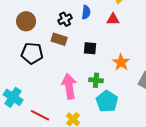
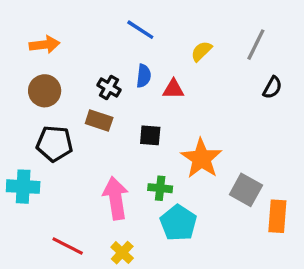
black cross: (65, 19) -> (109, 87), turned -32
red triangle: (113, 19) -> (173, 89), moved
orange star: (121, 62) -> (201, 158), size x1.4
cyan cross: (13, 97) -> (23, 187), moved, turned -30

